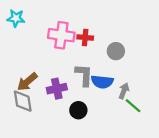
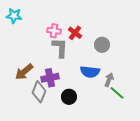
pink cross: (61, 35) -> (54, 31), size x0.6
red cross: (85, 37) -> (75, 33), turned 32
gray L-shape: (84, 75) -> (60, 48), moved
gray diamond: (23, 101) -> (39, 92), moved, turned 30

